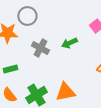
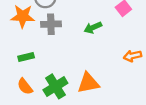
gray cross: (40, 48) -> (51, 24), moved, turned -30

